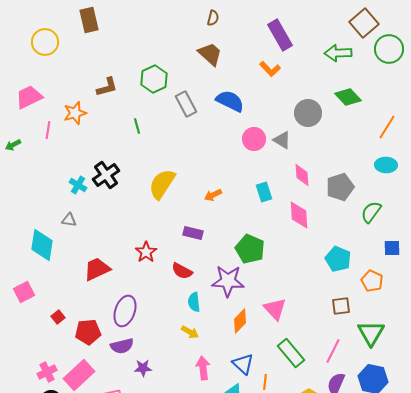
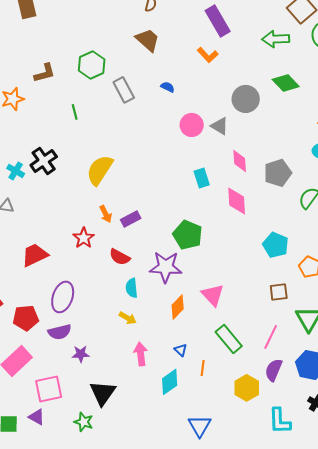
blue semicircle: (230, 101) -> (168, 87), size x0.5
orange arrow: (213, 195) -> (106, 214), moved, turned -90
purple rectangle: (193, 233) -> (131, 219), turned -42
blue triangle: (243, 364) -> (181, 350), size x0.6

